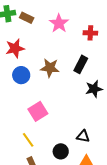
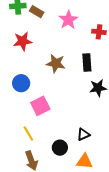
black rectangle: (81, 64) -> (87, 62), turned -36
blue circle: (21, 75) -> (21, 83), moved
black triangle: (83, 136) -> (83, 134), turned -40

